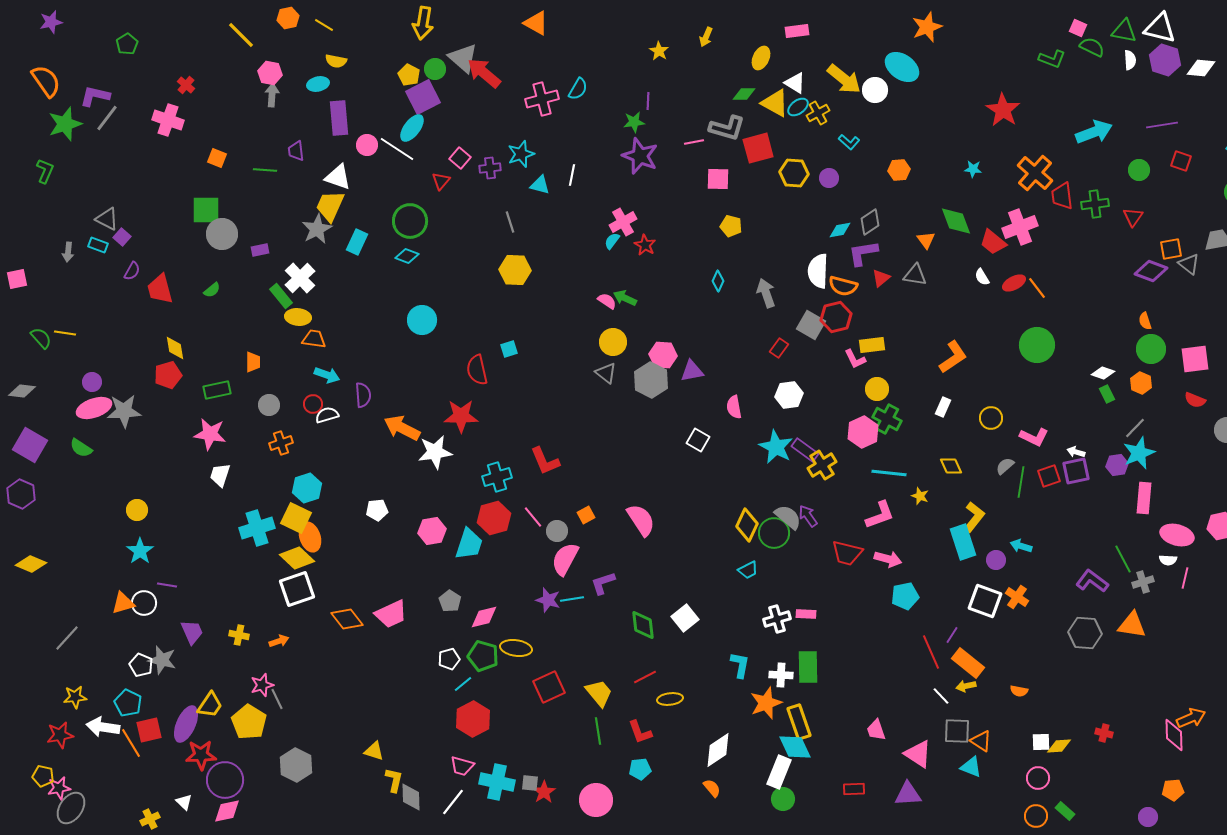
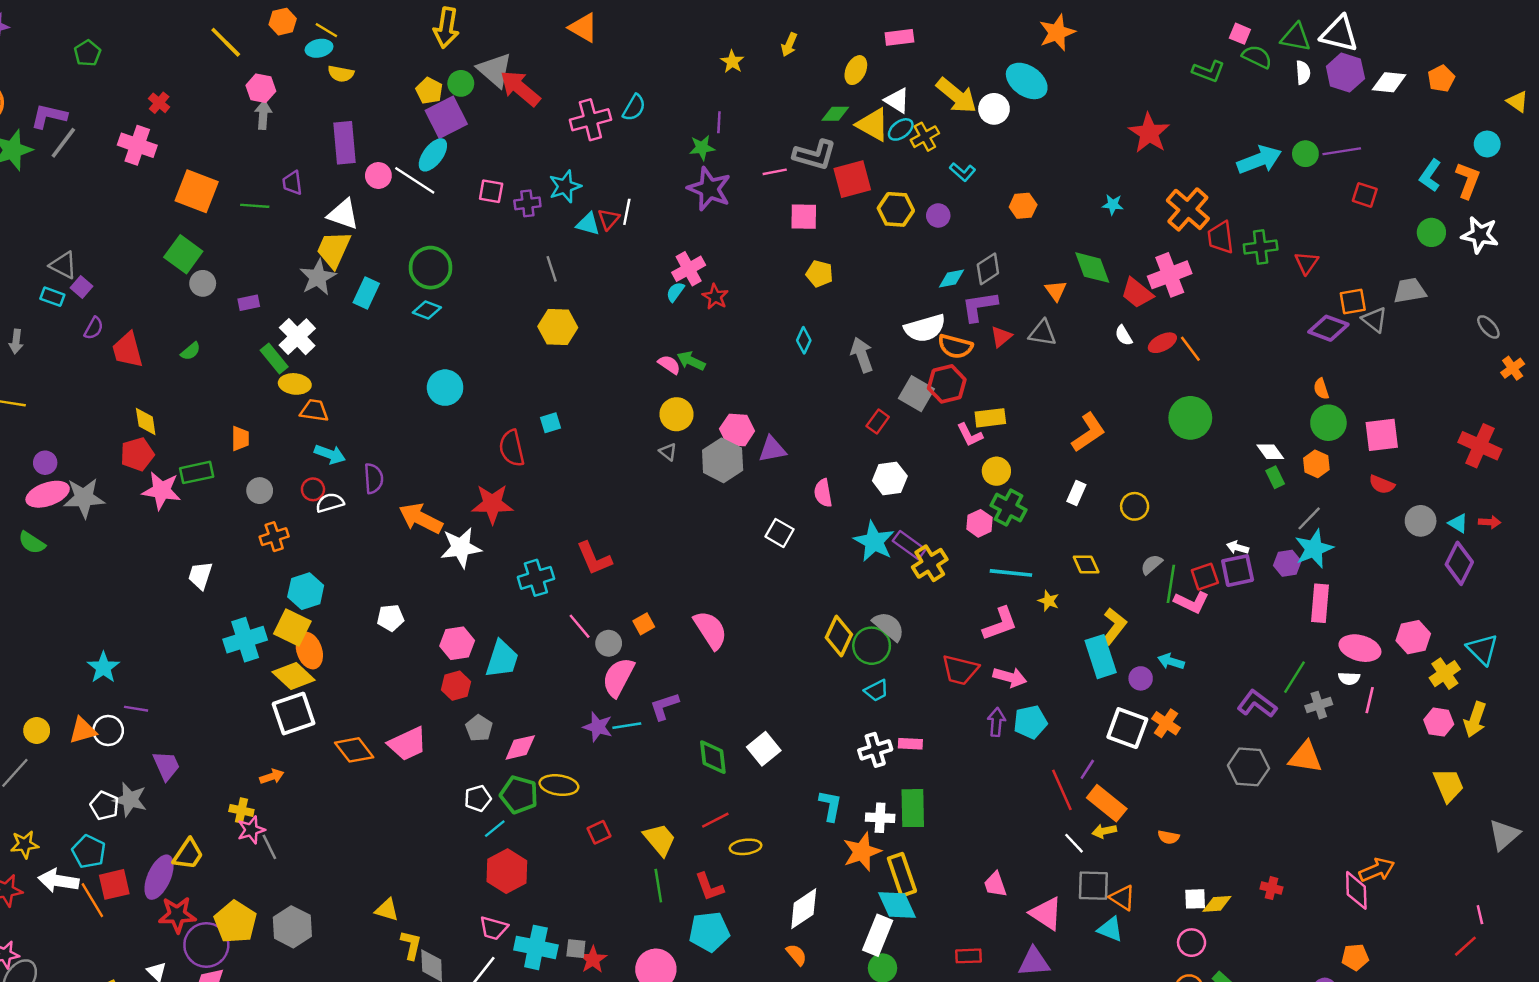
cyan ellipse: (318, 84) -> (319, 48), moved
orange square: (217, 158) -> (197, 191), size x1.8
pink square: (460, 158) -> (491, 191), turned -30
green circle: (1139, 170) -> (1305, 154), moved
red triangle: (441, 181) -> (609, 219), moved
green square: (206, 210) -> (183, 254), turned 36
gray circle: (222, 234) -> (203, 283), size x0.7
gray arrow: (68, 252) -> (16, 342), moved
white semicircle: (818, 271) -> (925, 328), turned -108
gray triangle: (606, 373) -> (668, 452), size x0.7
white diamond: (1103, 373) -> (1270, 452), turned 35
pink hexagon: (863, 432) -> (979, 523), size x0.7
pink star: (210, 434) -> (161, 491), moved
pink L-shape: (1034, 437) -> (1192, 602), moved
yellow circle: (137, 510) -> (37, 731), moved
purple arrow: (808, 516) -> (996, 722), moved, turned 40
red hexagon: (494, 518) -> (456, 686), moved, size x0.7
green line: (1123, 559) -> (1295, 677), turned 60
cyan trapezoid: (748, 570) -> (876, 691), moved
yellow cross: (239, 635) -> (241, 810), moved
red square: (549, 687) -> (599, 832), size x0.6
yellow pentagon: (249, 722) -> (235, 922), moved
cyan pentagon: (640, 769) -> (709, 932), size x1.5

